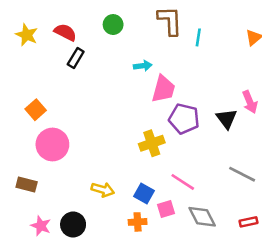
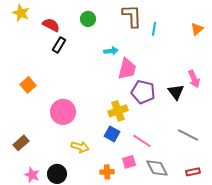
yellow star: (27, 35) -> (21, 13), moved
pink circle: (52, 145) -> (63, 112), moved
brown rectangle: (27, 185) -> (21, 143), turned -56
blue square: (144, 194) -> (112, 134), moved

